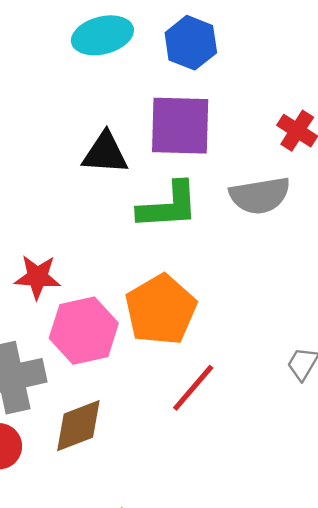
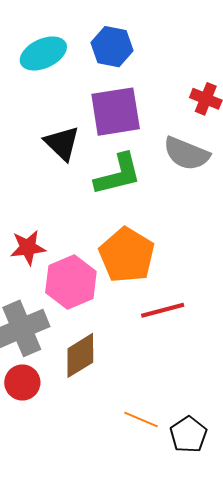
black triangle: (105, 153) -> (62, 143), turned 51
gray semicircle: (260, 195) -> (186, 154), turned 42
red line: (193, 388) -> (163, 310), turned 45

